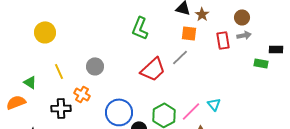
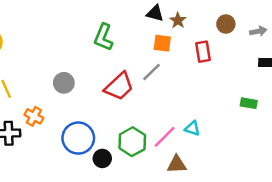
gray arrow: (244, 35) -> (258, 31), moved
green rectangle: (261, 63) -> (249, 103), moved
gray circle: (95, 66) -> (64, 83), moved
cyan triangle: (214, 104) -> (192, 128), turned -32

